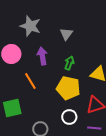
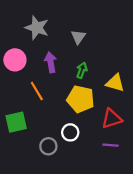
white circle: (69, 117) -> (70, 132), moved

